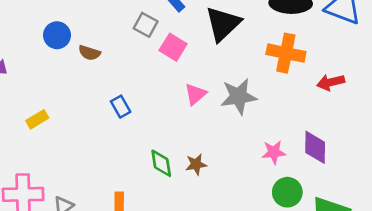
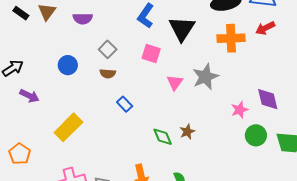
gray square: (146, 25) -> (108, 49), moved, turned 30
brown semicircle: (89, 53) -> (108, 74), moved
red arrow: (331, 82) -> (265, 28), moved
yellow rectangle: (37, 119) -> (68, 127), size x1.8

